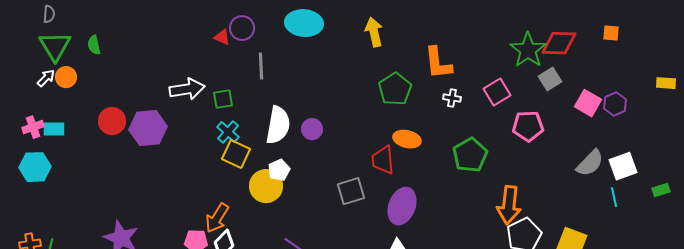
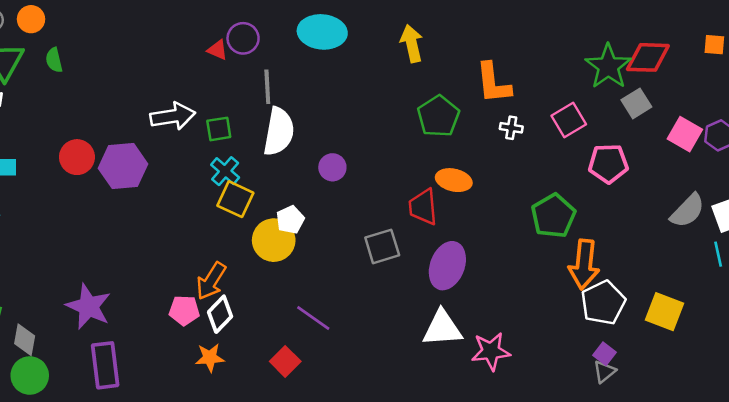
orange circle: (66, 77) -> (31, 19), moved
white semicircle: (278, 125) -> (279, 132), moved
green pentagon: (470, 155) -> (553, 216), moved

